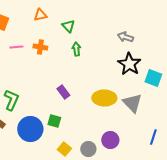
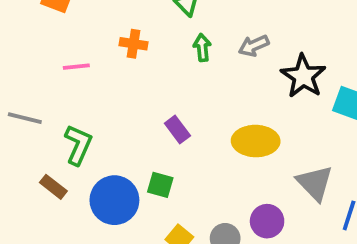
gray arrow: (125, 37) -> (254, 46), moved, turned -42
pink line: (16, 47) -> (76, 67), moved
gray triangle: (132, 103) -> (315, 183), moved

